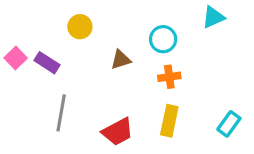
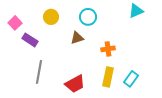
cyan circle: (163, 39) -> (88, 17), moved
pink square: (16, 58) -> (15, 23), moved
cyan rectangle: (229, 124) -> (131, 79), moved

